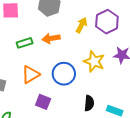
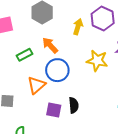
orange arrow: (51, 38) -> (50, 45), turned 66
blue circle: (64, 74) -> (57, 70), moved
black semicircle: (89, 103) -> (74, 105), moved

